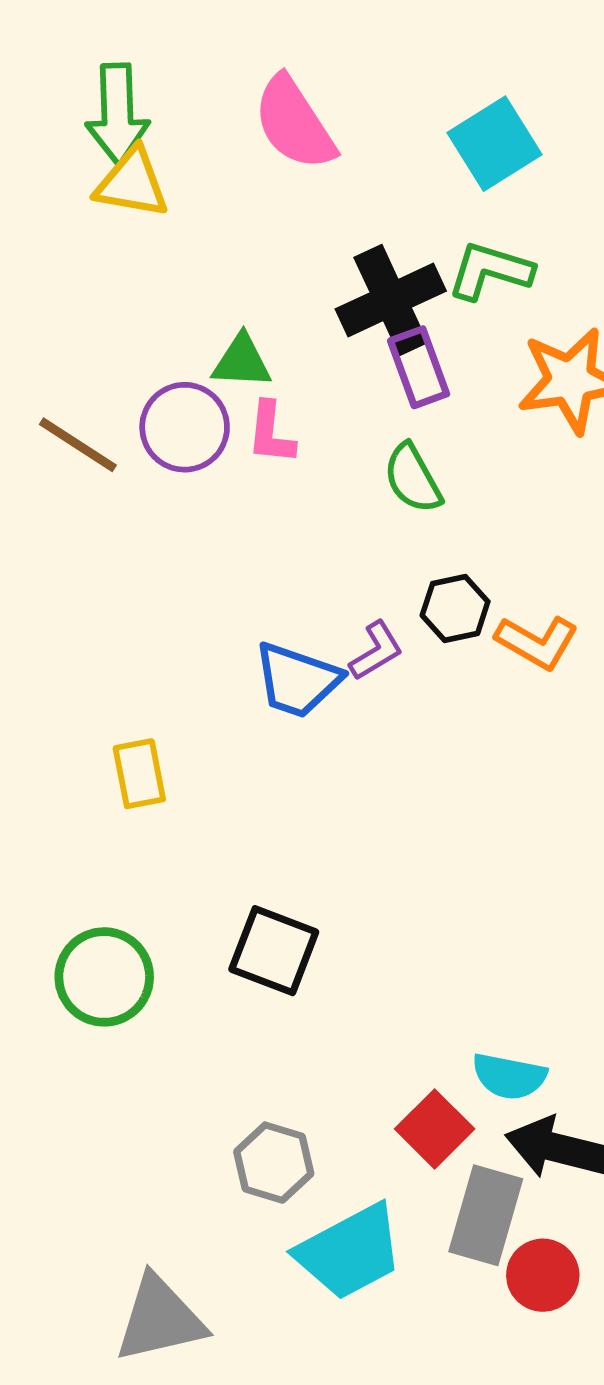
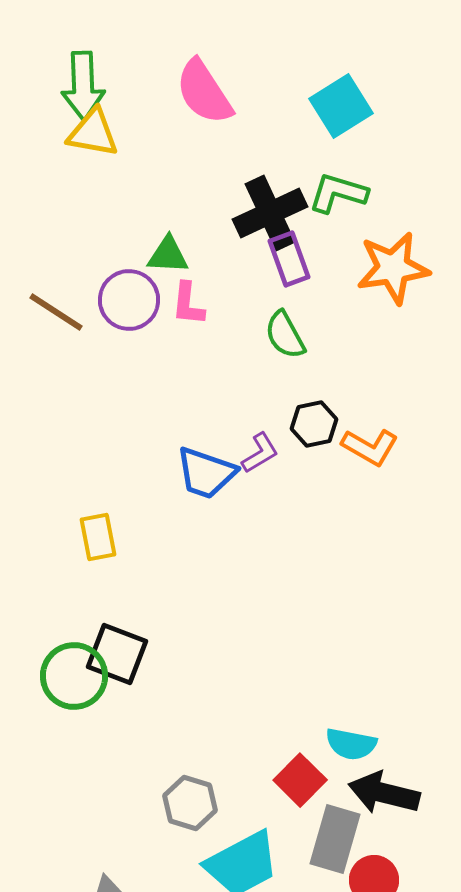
black square: (274, 951) -> (117, 654), moved

